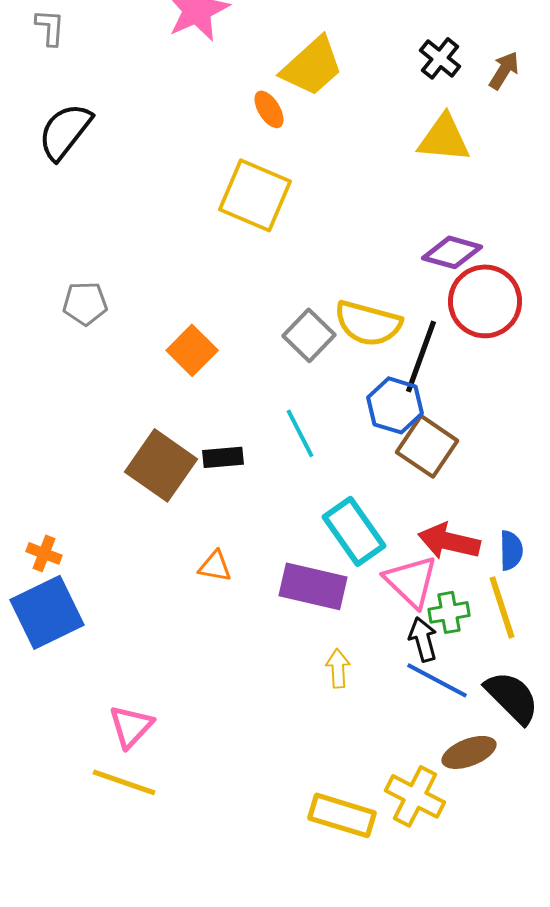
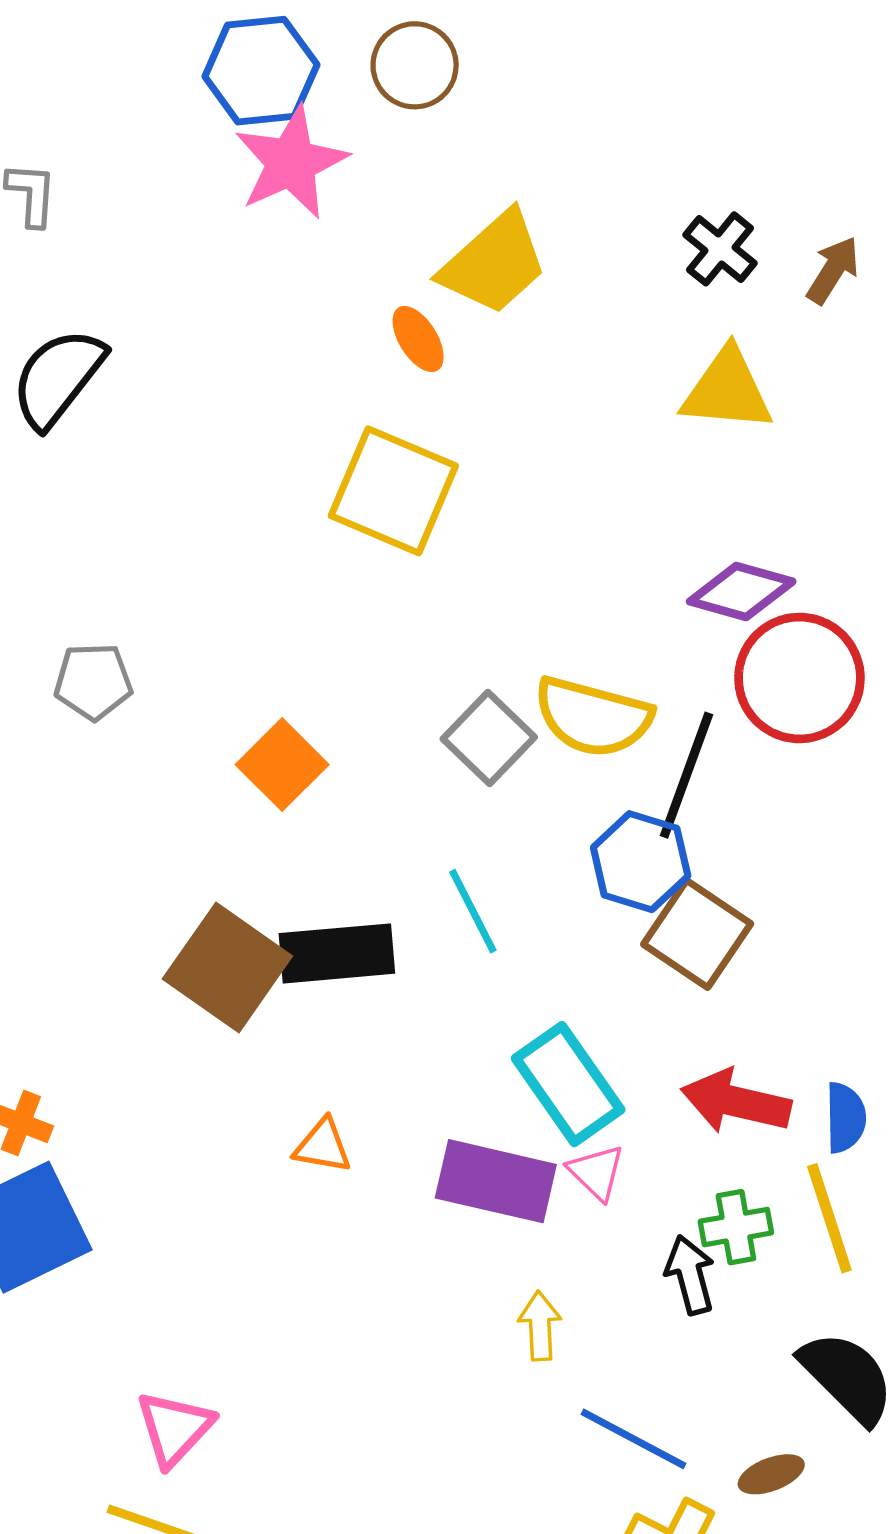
black rectangle: (223, 457) -> (337, 953), size x1.6
pink triangle: (411, 581) -> (596, 1172), moved, size x0.6
blue line: (437, 680) -> (634, 1439), moved
brown ellipse: (469, 752) -> (771, 1474), size x0.7

